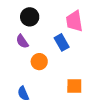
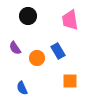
purple semicircle: (22, 41) -> (15, 48), moved
blue rectangle: (62, 42) -> (58, 51), moved

